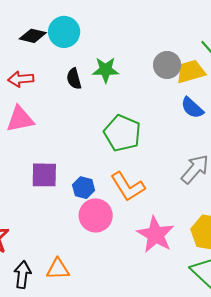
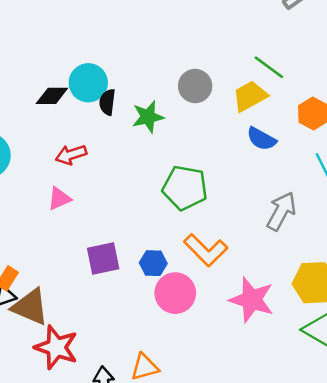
gray circle: (167, 65) -> (195, 86), moved
red arrow: (21, 79) -> (71, 155), moved
black semicircle: (74, 79) -> (107, 102), moved, turned 35
pink triangle: (20, 119) -> (59, 199), size x0.7

